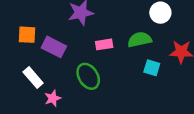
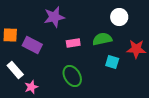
green ellipse: (88, 76) -> (72, 76), moved

